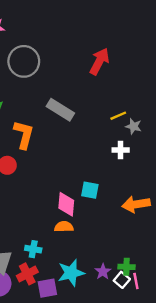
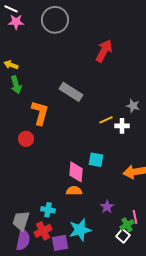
gray circle: (24, 61) -> (55, 20), moved
yellow line: (118, 116) -> (106, 120), moved
green cross: (126, 267) -> (127, 225), turned -32
purple star: (103, 272) -> (107, 207), moved
pink line: (136, 281) -> (135, 217), moved

